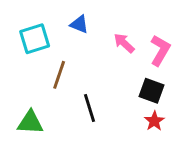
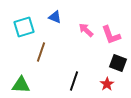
pink L-shape: (160, 50) -> (111, 35), turned 130
black square: (151, 91) -> (118, 63), moved
black line: (89, 108) -> (74, 81), moved, turned 36

